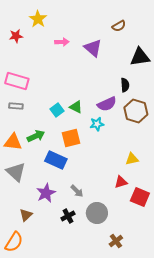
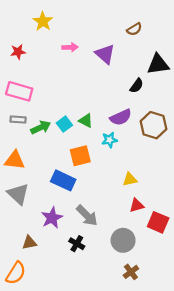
red star: (16, 36) -> (18, 52), moved
black semicircle: (125, 85) -> (137, 86), moved, turned 40
green arrow: (36, 136) -> (41, 127), moved
yellow triangle: (132, 159) -> (130, 179), moved
gray arrow: (77, 191) -> (87, 215), size x1.5
gray circle: (97, 213) -> (123, 240), moved
brown triangle: (26, 215) -> (29, 243), turned 32
black cross: (68, 216) -> (77, 244), turned -32

